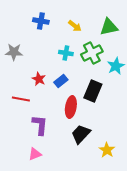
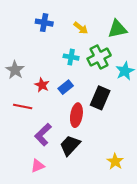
gray star: (14, 52) -> (15, 70), moved, turned 30
purple L-shape: (40, 125) -> (43, 135), turned -140
black trapezoid: (81, 134) -> (70, 145), moved

